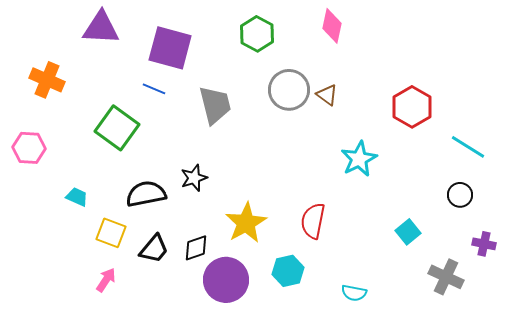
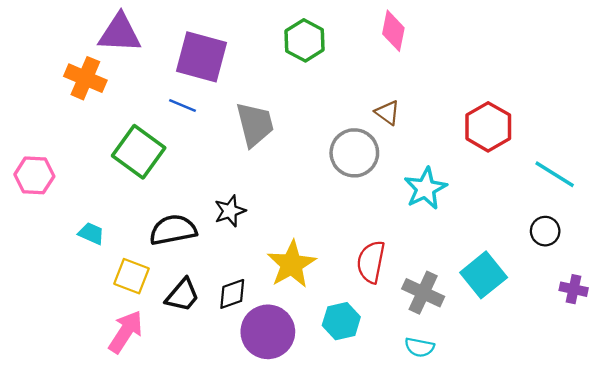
orange cross: (47, 80) -> (85, 78), moved
gray circle: (289, 90) -> (354, 153), moved
cyan square: (408, 232) -> (484, 275), size x1.5
gray cross: (446, 277) -> (423, 293), moved
pink arrow: (106, 280) -> (126, 332), size x1.5

